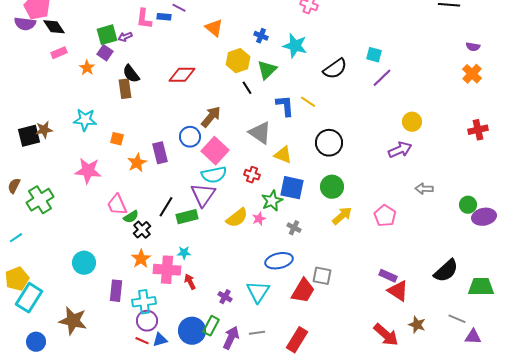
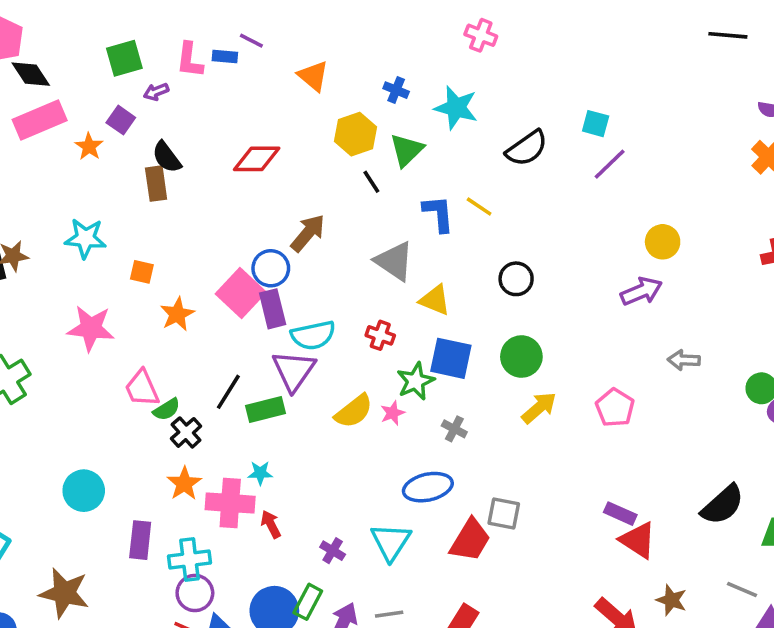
green square: (107, 35) -> (124, 58), moved
pink rectangle: (59, 53) -> (40, 120), size x1.8
black circle: (329, 143) -> (516, 279), size x0.7
pink square: (215, 151) -> (241, 293), moved
purple rectangle: (160, 153) -> (273, 309), moved

